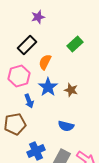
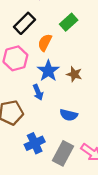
green rectangle: (75, 44) -> (69, 22), moved
blue arrow: (29, 101) -> (38, 92), moved

